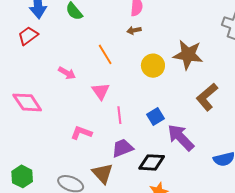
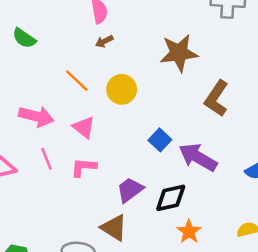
yellow circle: (153, 66) -> (122, 89), moved
pink arrow: (67, 73) -> (36, 116), size x1.5
pink line: (119, 115) -> (47, 159), moved
pink L-shape: (81, 133) -> (83, 167), moved

